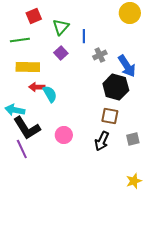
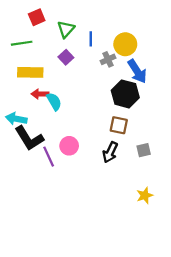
yellow circle: (130, 13) -> (125, 44), moved
purple line: (22, 149) -> (49, 157), moved

